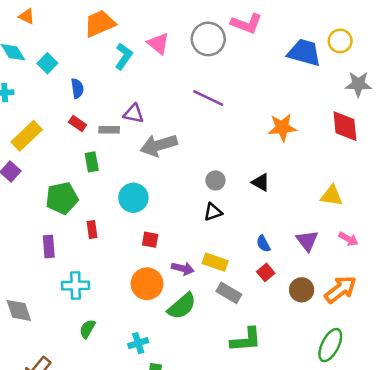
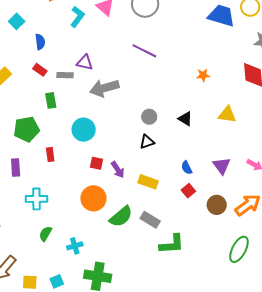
orange star: (282, 127) -> (203, 75), size x0.6
yellow triangle: (332, 196) -> (227, 115), moved
purple arrow: (183, 268) -> (118, 170), moved, turned 42
gray rectangle: (229, 293) -> (150, 220), moved
cyan cross: (138, 343) -> (75, 246), moved

